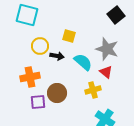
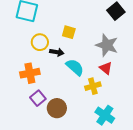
cyan semicircle: (83, 62) -> (75, 67), moved
brown circle: (57, 93) -> (57, 108), moved
purple square: (38, 102) -> (38, 98), turned -35

